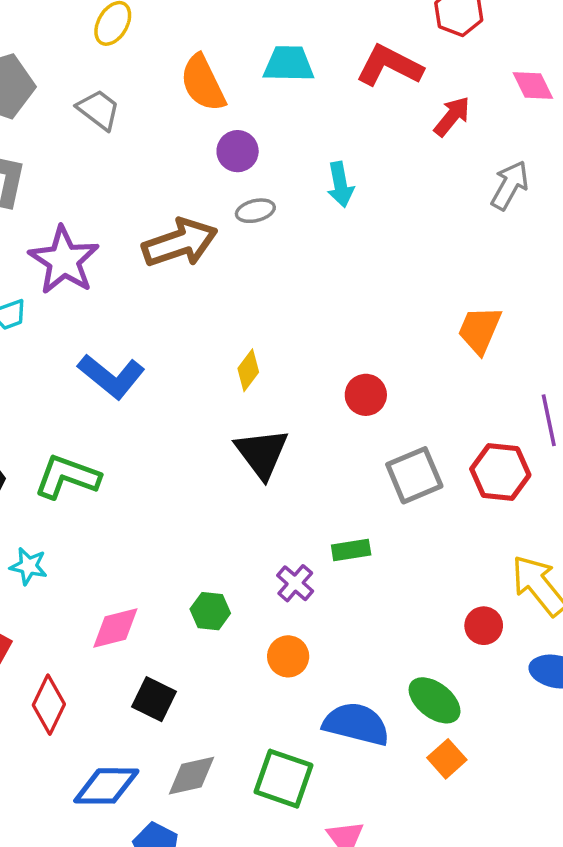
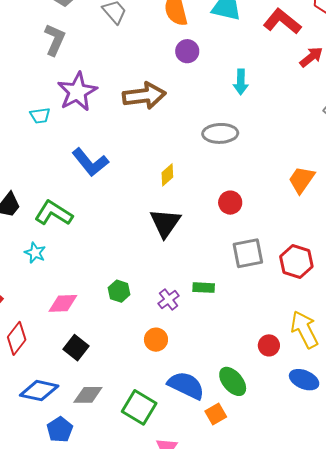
gray ellipse: (255, 211) -> (220, 133), moved, size x1.6
cyan star: (29, 566) -> (35, 253), moved
green hexagon: (210, 611) -> (119, 291), moved
orange square: (447, 759) -> (216, 414), moved

